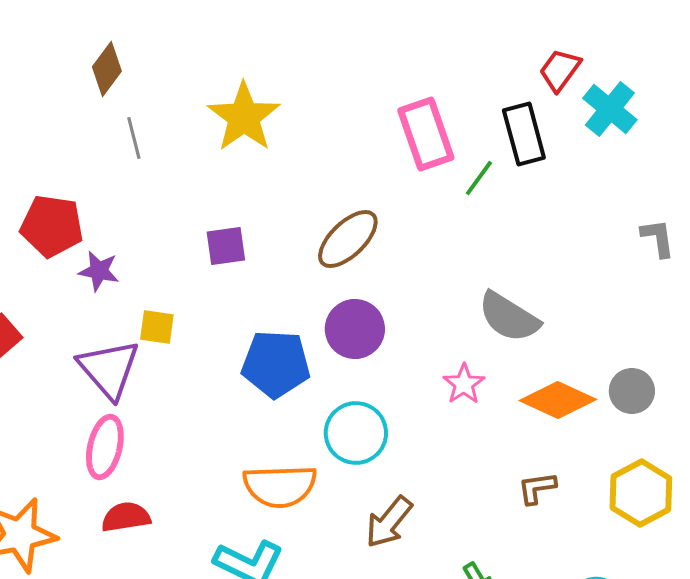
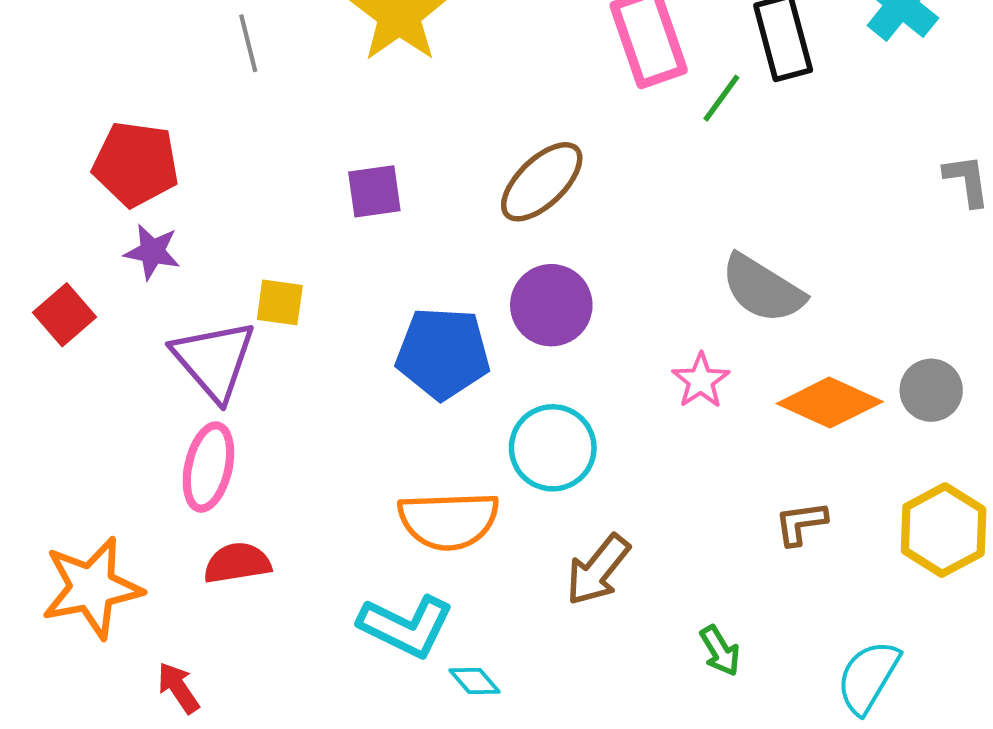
purple star: (99, 271) -> (152, 252), moved

